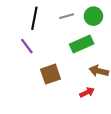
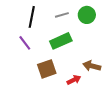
green rectangle: (82, 44) -> (61, 41), moved
red arrow: (87, 92) -> (74, 80), moved

